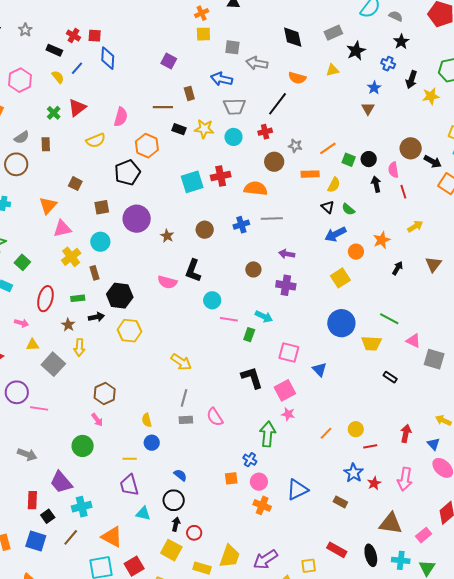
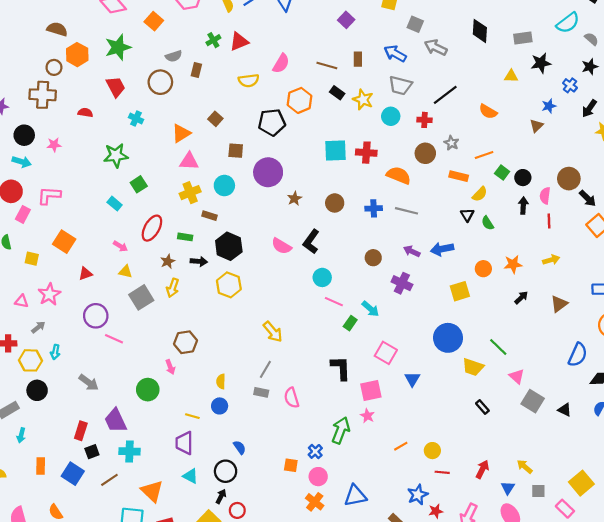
orange semicircle: (297, 78) -> (488, 112), moved
blue arrow: (335, 234) -> (442, 249), moved
brown rectangle: (94, 273) -> (209, 216), turned -72

